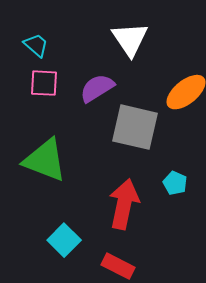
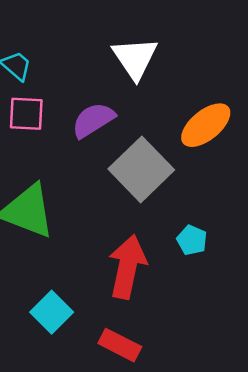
gray square: (135, 127) -> (141, 169), turned 33

